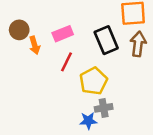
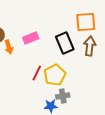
red line: (67, 62) -> (37, 73), moved

